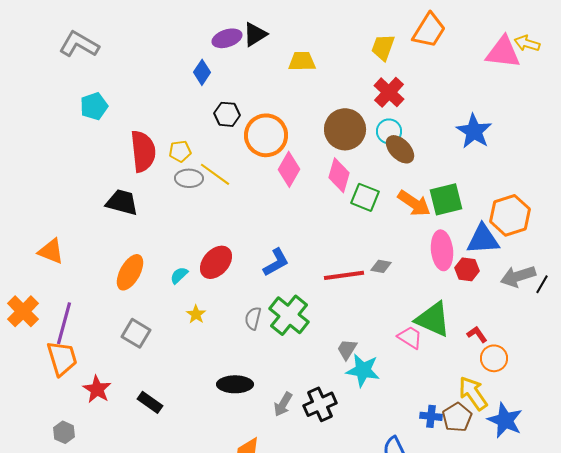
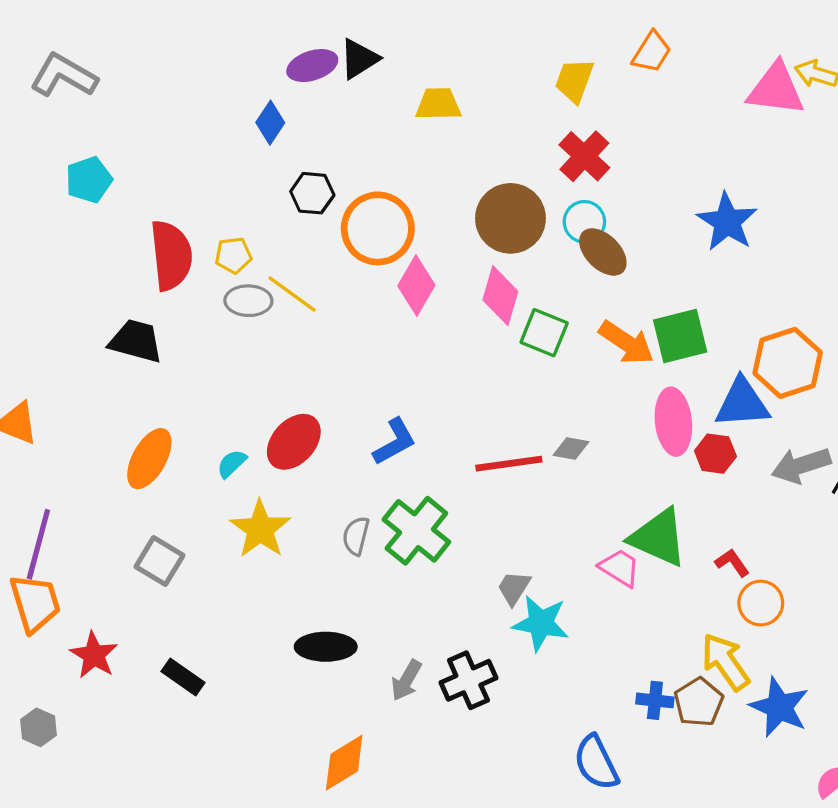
orange trapezoid: (429, 30) -> (652, 52), size x0.7
yellow star: (196, 314) -> (260, 529), size x1.8

